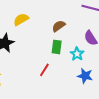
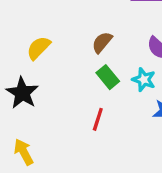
green rectangle: (57, 47) -> (108, 77), turned -32

